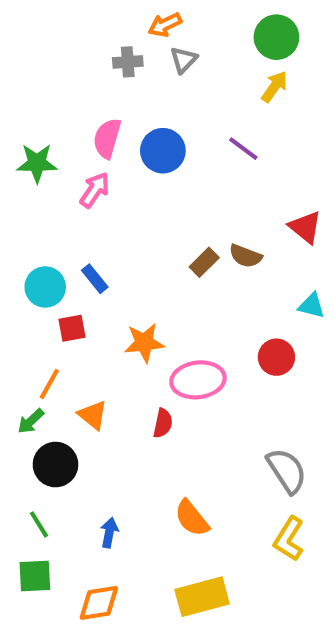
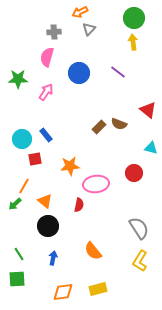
gray cross: (128, 62) -> (54, 32), moved
yellow arrow: (274, 87) -> (133, 42), turned -42
pink semicircle: (107, 138) -> (47, 57), moved
black circle: (56, 465) -> (48, 226), moved
yellow rectangle: (202, 597) -> (98, 289), size x0.7
orange diamond: (99, 603) -> (63, 292), moved

